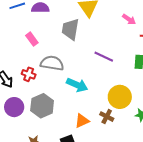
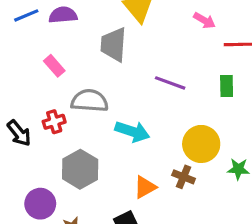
red cross: (29, 74) -> (54, 122), turned -32
purple circle: (14, 107) -> (40, 204), moved

